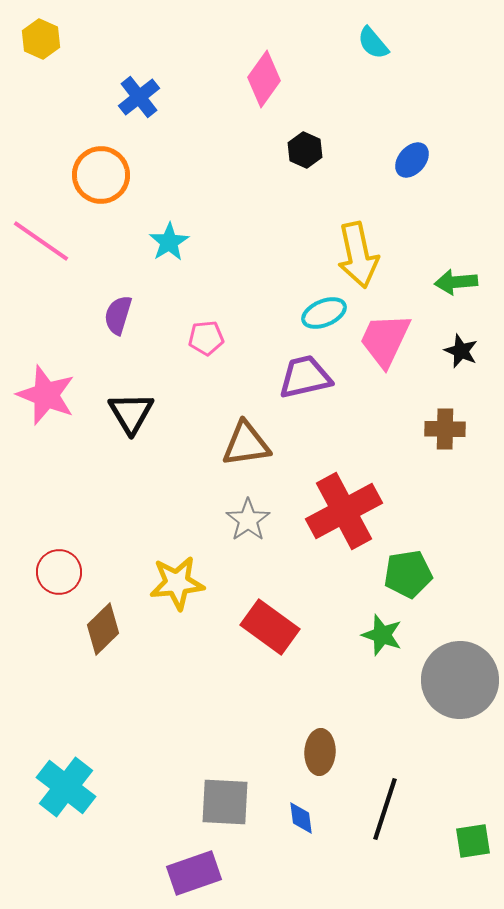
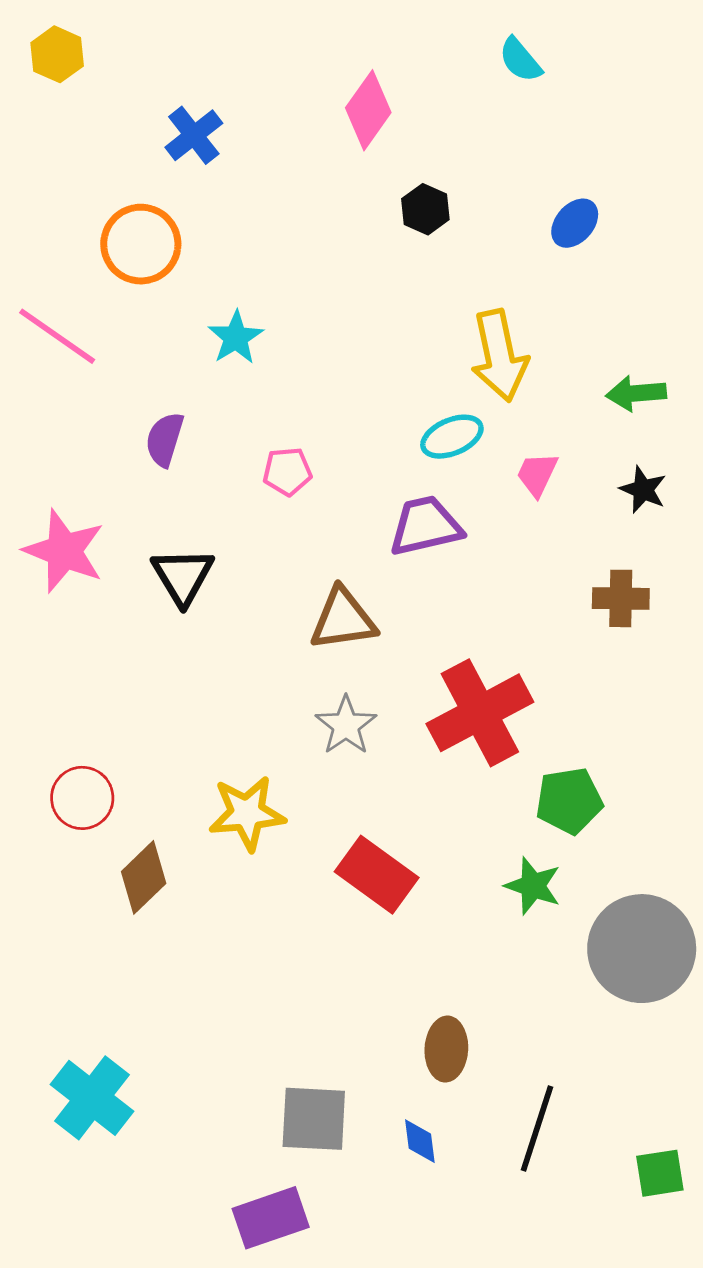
pink trapezoid: (385, 340) -> (537, 474), size x0.6

